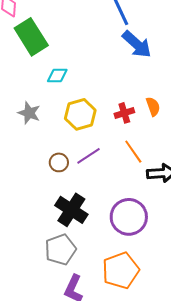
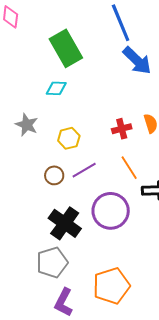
green rectangle: (31, 37) -> (66, 48), moved
yellow hexagon: (80, 114) -> (69, 138), moved, size x0.7
purple circle: (129, 217) -> (111, 211), moved

